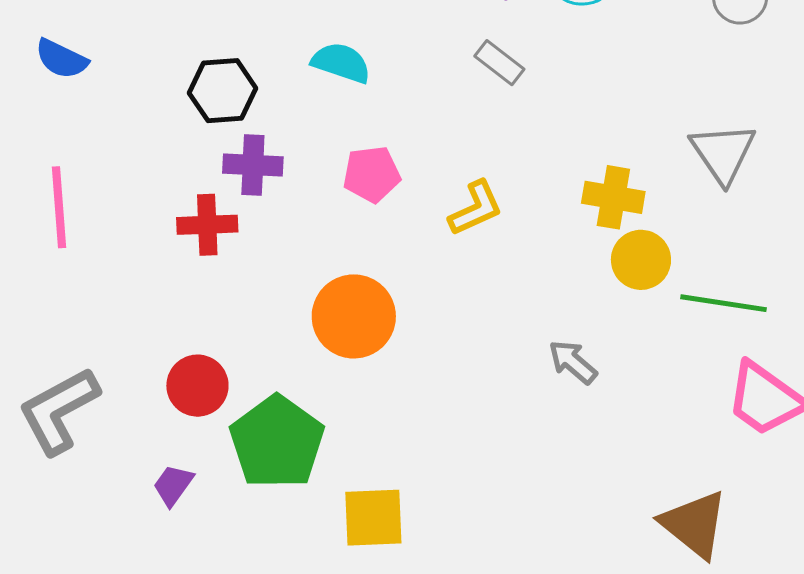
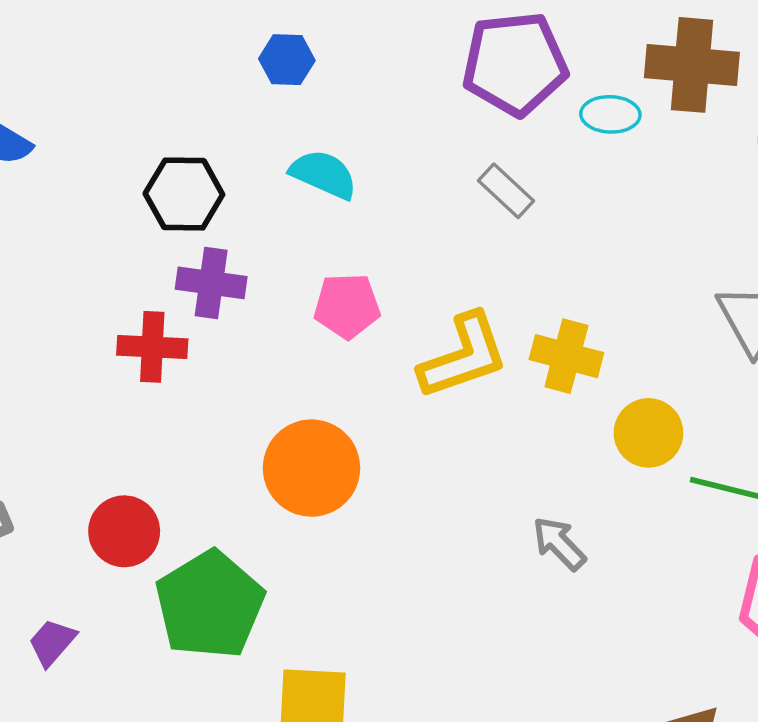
yellow cross: (613, 197) -> (566, 356), moved
yellow L-shape: (476, 208) -> (463, 356), size x1.4
purple trapezoid: (173, 485) -> (52, 642), moved

